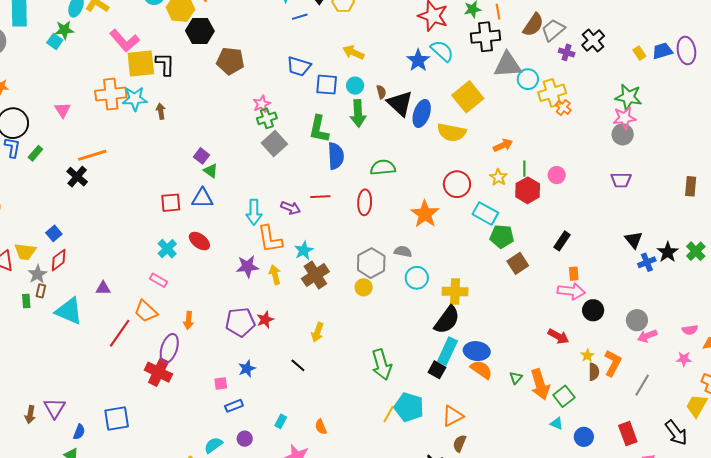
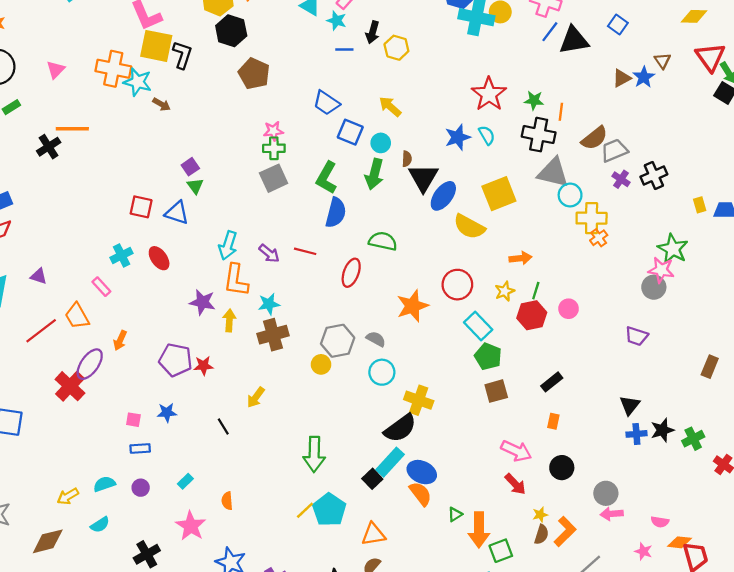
cyan semicircle: (442, 51) -> (487, 135), size x0.7
brown arrow: (161, 111) -> (161, 104), turned 112
pink arrow: (571, 291) -> (516, 451), moved

